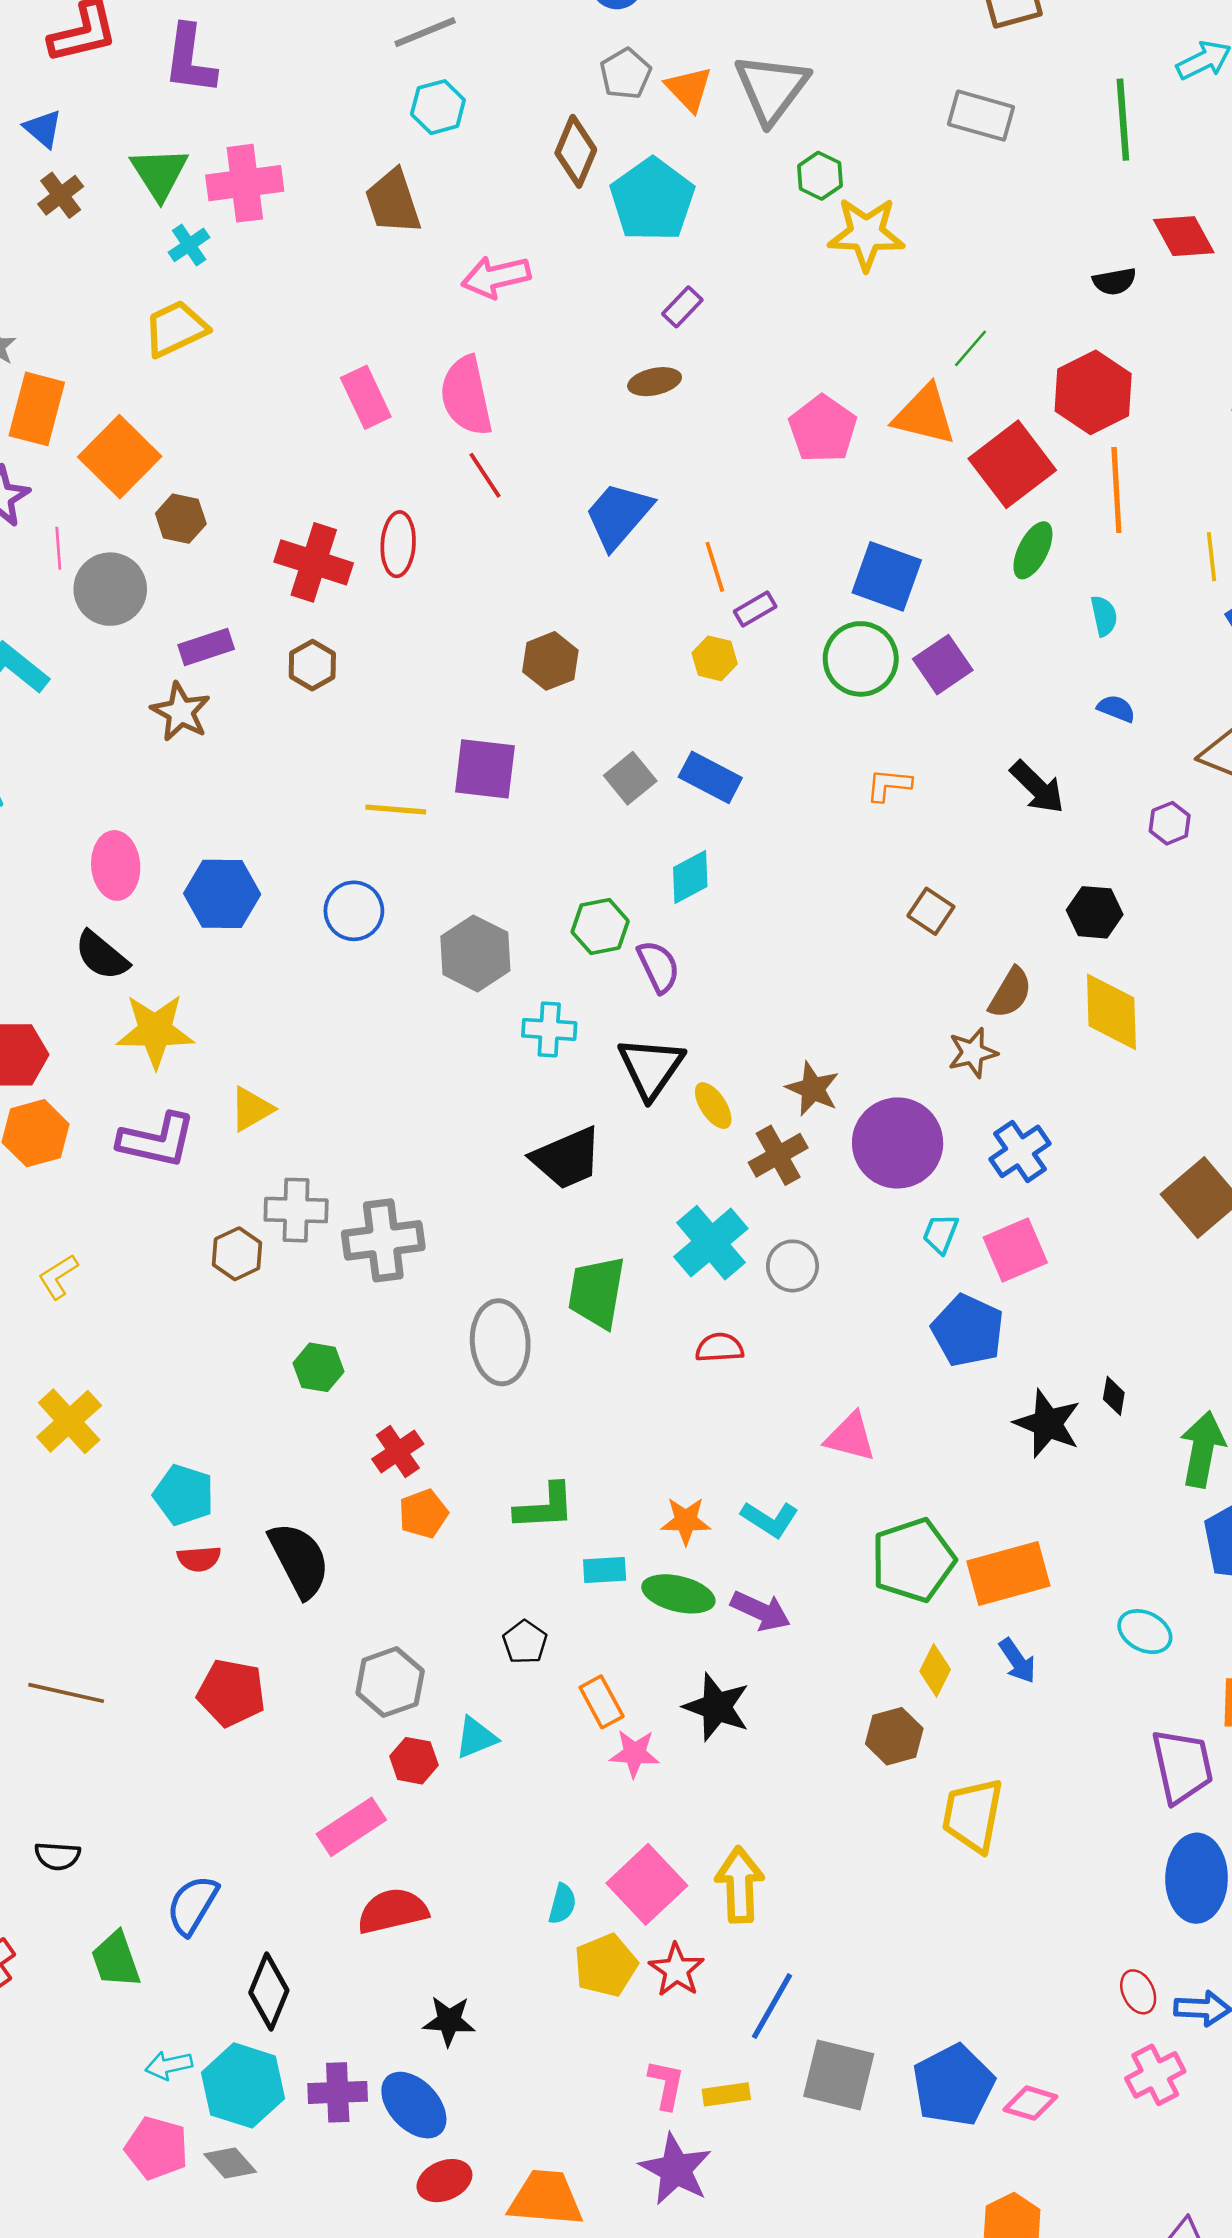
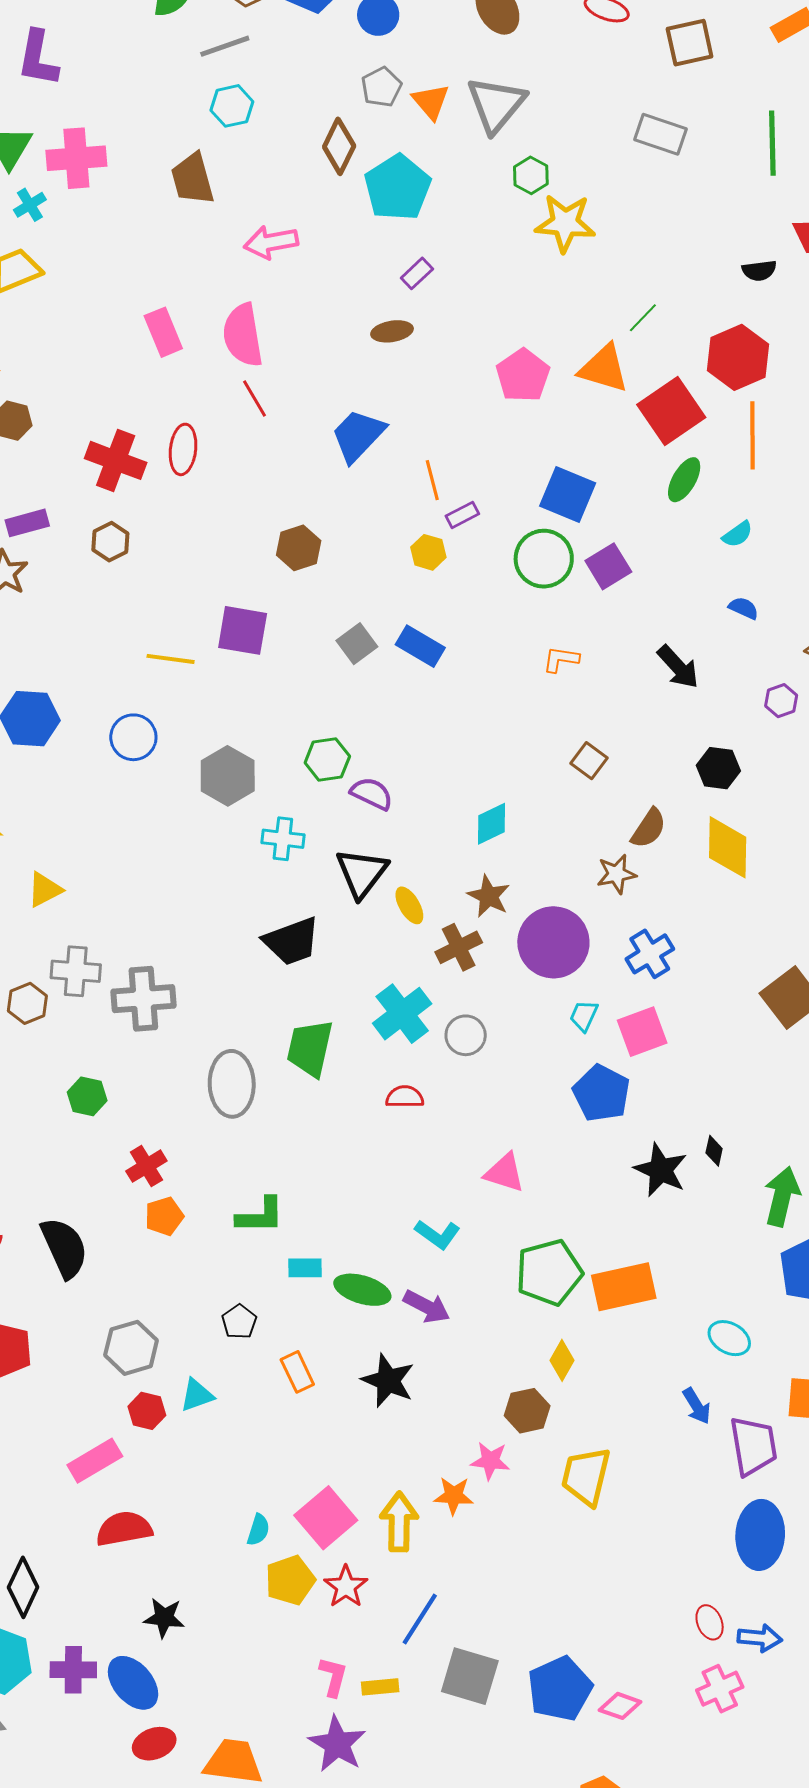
cyan semicircle: (1104, 616) -> (738, 534), turned 64
cyan diamond: (690, 877) -> (491, 824), moved
purple semicircle: (658, 967) -> (372, 794), turned -42
orange star: (686, 1521) -> (454, 1496), moved
blue arrow: (1017, 1661) -> (697, 1406), moved
pink star: (635, 1753) -> (490, 1461), moved

